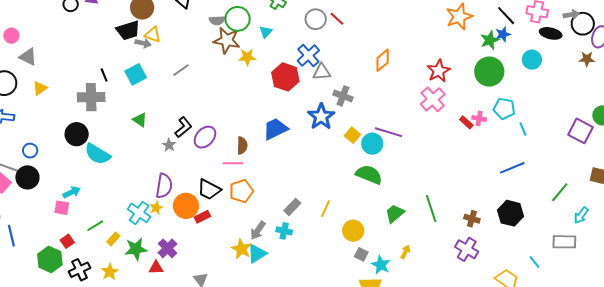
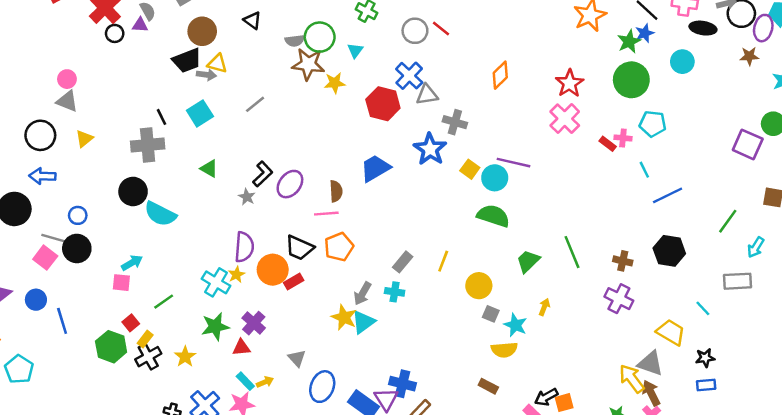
pink circle: (11, 36) -> (67, 79), moved
cyan line: (523, 129) -> (644, 170), moved
yellow rectangle: (113, 239) -> (145, 339), moved

